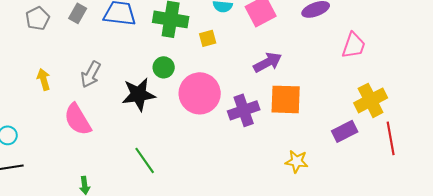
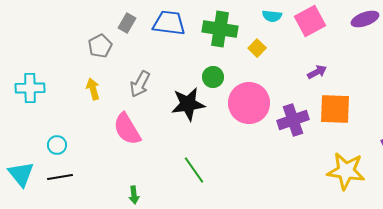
gray pentagon: (38, 18) -> (100, 46), moved
yellow square: (208, 38) -> (257, 48), turned -30
purple arrow: (268, 62) -> (317, 72), size x0.7
yellow star: (297, 161) -> (346, 171), size x1.6

